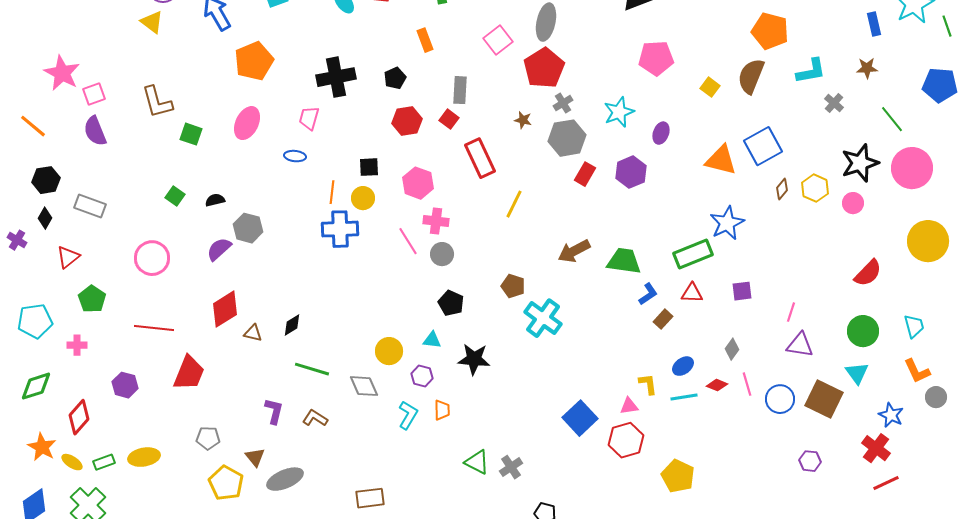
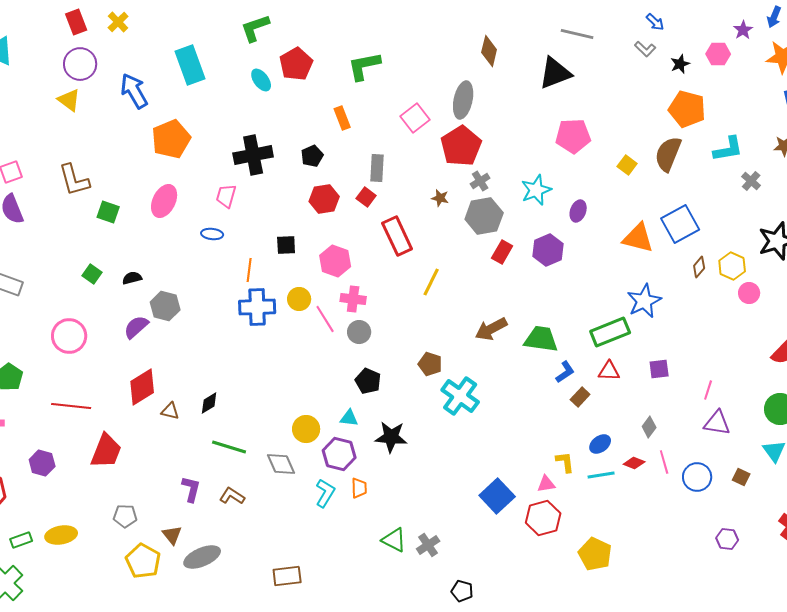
yellow circle: (363, 198) -> (299, 299), moved
pink circle: (853, 203) -> (749, 293), moved
purple hexagon: (422, 376) -> (339, 454), size x1.5
brown square: (824, 399) -> (741, 477), size x0.5

